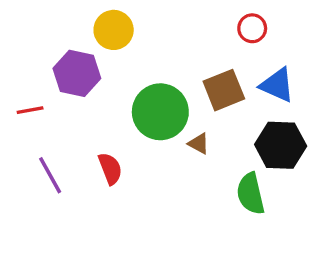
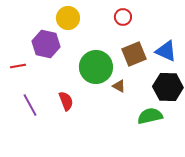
red circle: (252, 28) -> (123, 17), moved
green semicircle: (251, 194) -> (150, 116), turned 90

